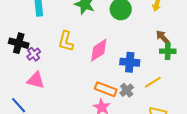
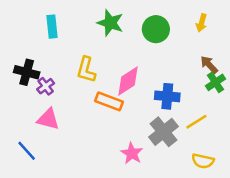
green cross: (168, 51) -> (215, 82), turned -35
orange rectangle: (106, 89) -> (109, 101), moved
gray cross: (127, 90) -> (163, 132), size x1.6

